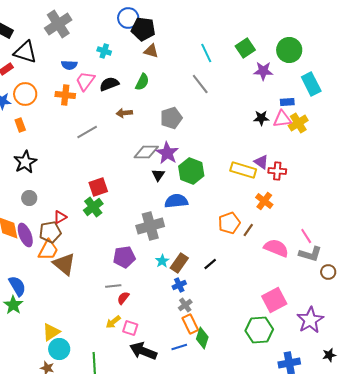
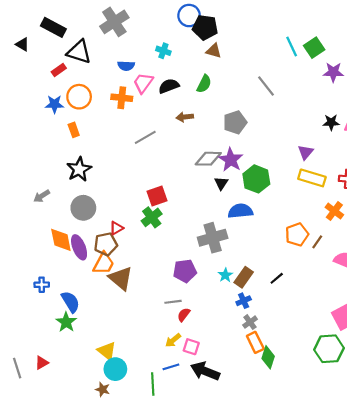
cyan line: (206, 53) -> (292, 47), moved
purple triangle: (261, 162) -> (306, 152), moved, turned 35
gray circle: (29, 198) -> (83, 208), size x1.5
yellow triangle: (51, 332) -> (107, 351), turned -48
blue line: (179, 347) -> (171, 367), moved

